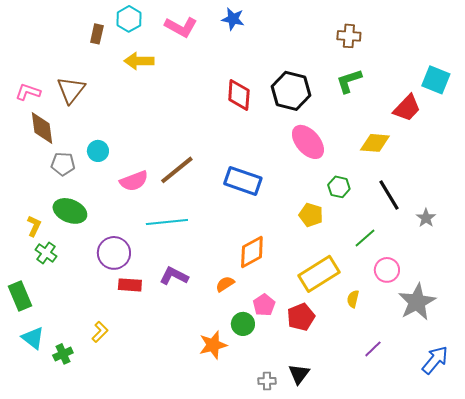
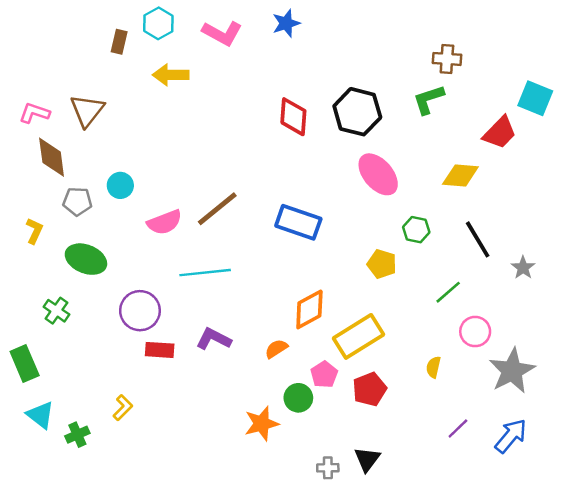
blue star: (233, 19) -> (286, 23), turned -30
brown cross: (349, 36) -> (447, 59), moved
yellow L-shape: (34, 226) -> (34, 231), moved
yellow rectangle: (319, 274) -> (359, 336), moved
blue arrow: (435, 360) -> (511, 436), moved

